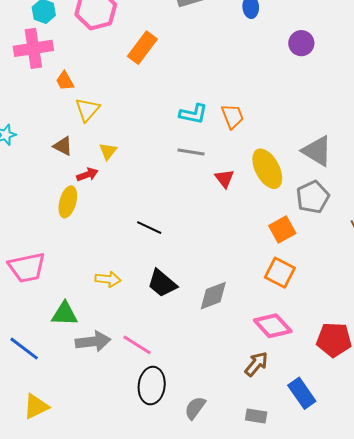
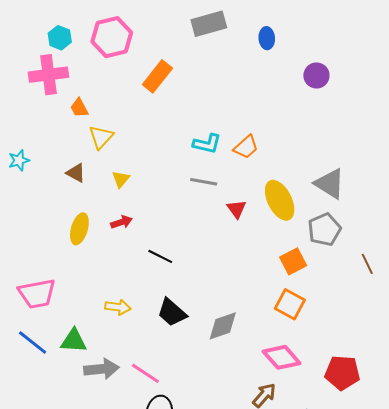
orange trapezoid: (232, 116) -> (246, 147), turned 68
red arrow: (87, 175) -> (121, 222), moved
blue line: (24, 349) -> (33, 343), moved

